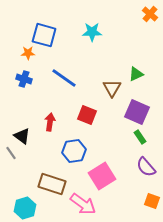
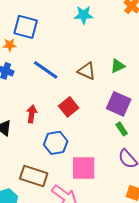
cyan star: (92, 32) -> (84, 15), moved
brown triangle: (112, 88) -> (87, 71), moved, turned -36
red square: (87, 115) -> (69, 107), turned 30
pink square: (102, 176) -> (84, 168), turned 32

